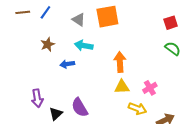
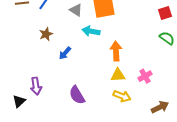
cyan arrow: (84, 45) -> (91, 31), moved
blue arrow: (67, 64) -> (65, 53), turned -40
yellow arrow: (137, 109) -> (122, 96), moved
black triangle: (56, 114) -> (19, 101), moved

